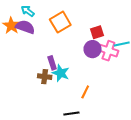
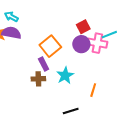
orange square: (60, 22) -> (50, 46), moved
cyan star: (61, 73) -> (65, 75), moved, turned 30
orange line: (85, 92) -> (93, 90), moved

